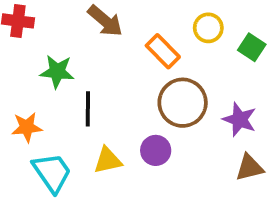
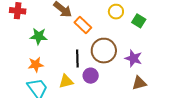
orange rectangle: (163, 51) -> (83, 25), moved
black line: (88, 109) -> (77, 58), moved
orange star: (27, 127) -> (36, 65), moved

